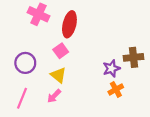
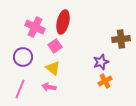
pink cross: (39, 14) -> (35, 27), moved
brown cross: (134, 57) -> (121, 39), moved
pink arrow: (54, 96) -> (49, 87), turned 56

